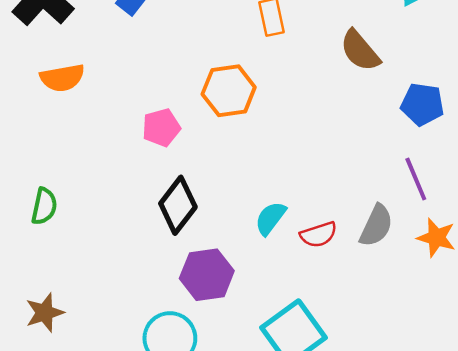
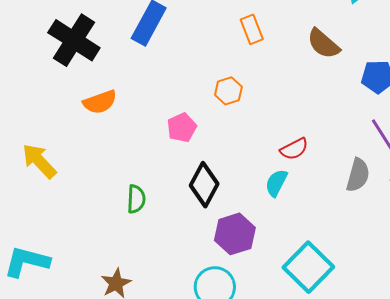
orange hexagon: (229, 91) -> (228, 91), size x0.7
green semicircle: (44, 206) -> (136, 199), moved
red semicircle: (319, 235) -> (294, 149), moved

